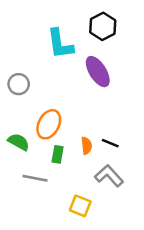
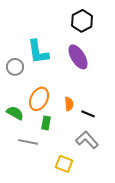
cyan L-shape: (60, 44) -> (38, 52), moved
orange semicircle: (86, 146) -> (69, 104), moved

